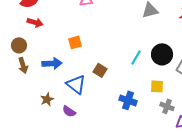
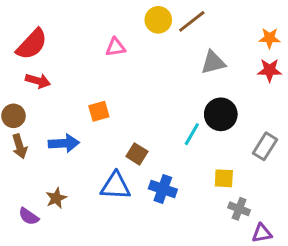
black circle: (162, 54) -> (221, 114), moved
blue triangle: (76, 84) -> (116, 186), moved, turned -35
blue cross: (128, 100) -> (163, 189), moved
purple semicircle: (69, 111) -> (29, 216), moved

